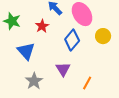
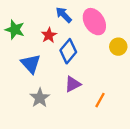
blue diamond: (72, 40) -> (68, 51), moved
purple triangle: (63, 69) -> (73, 84), turned 35

